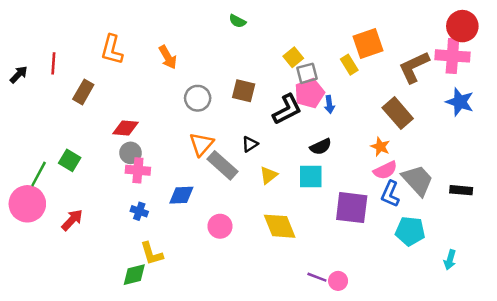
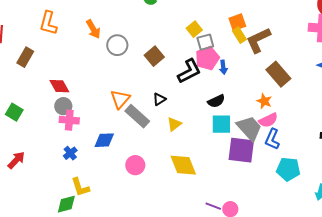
orange square: (368, 43) -> (237, 22), moved, size x0.7
brown L-shape: (414, 67) -> (258, 40), moved
brown square: (244, 91) -> (154, 56), turned 36
gray circle: (198, 98) -> (117, 45), moved
red diamond: (126, 128) -> (59, 86), turned 55
cyan square: (311, 176) -> (221, 124), moved
gray trapezoid: (418, 180) -> (249, 128), moved
blue cross: (139, 211) -> (70, 153), turned 32

